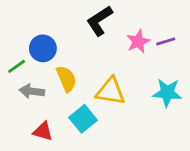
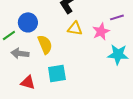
pink star: (138, 41) -> (101, 31), moved
yellow triangle: (111, 91) -> (75, 28), moved, size x0.7
cyan square: (83, 119) -> (57, 73), turned 30

